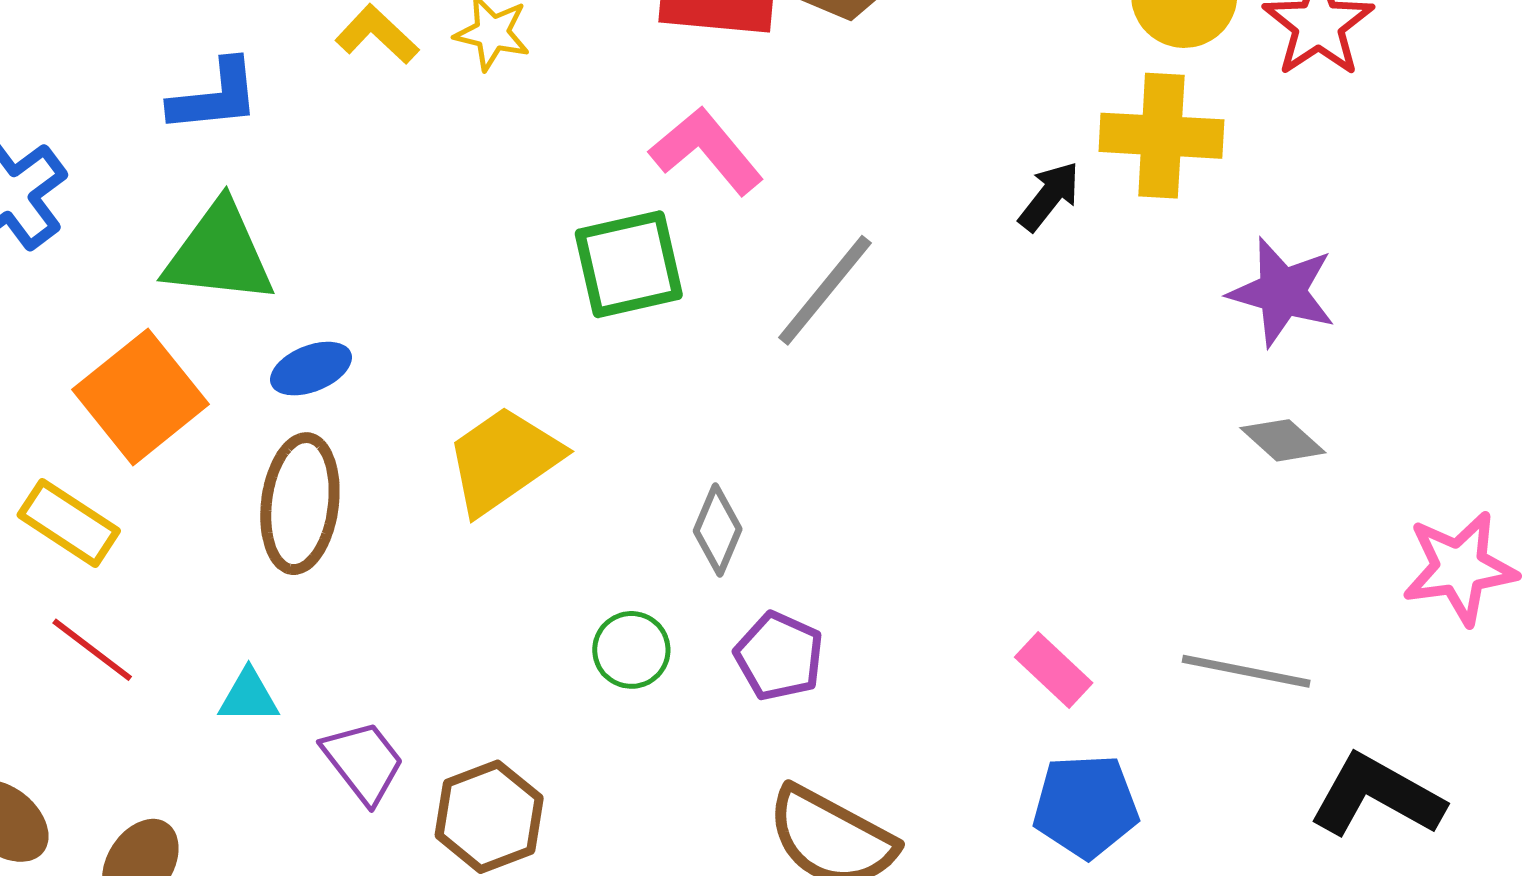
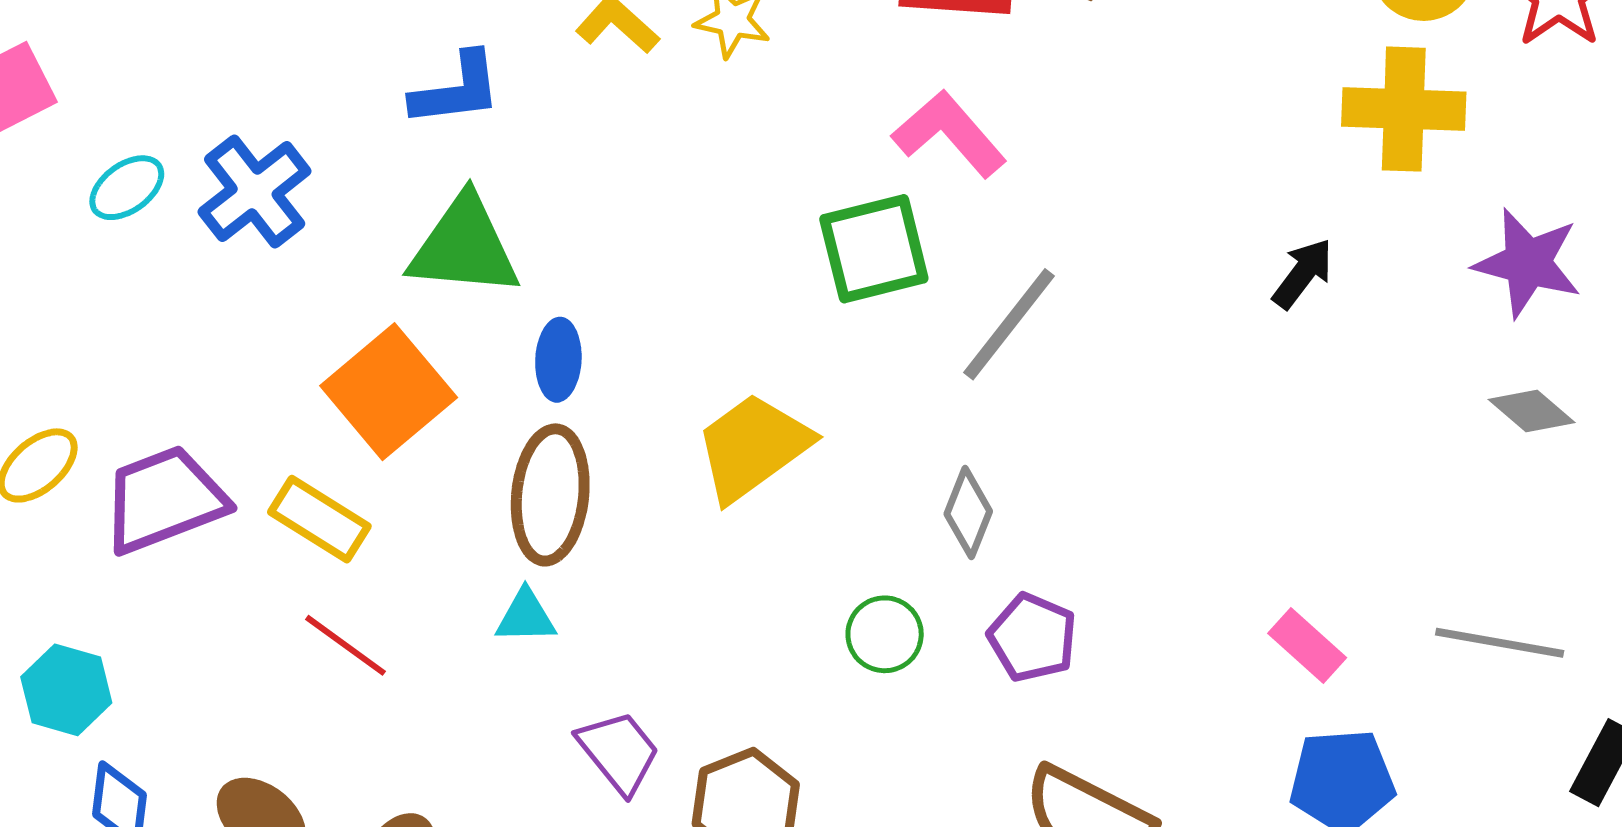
black arrow: (1049, 196) -> (1303, 274), moved
gray line: (825, 290) -> (1009, 324), moved
blue ellipse: (311, 369) -> (558, 360), turned -64
cyan triangle: (249, 696) -> (526, 617), moved

